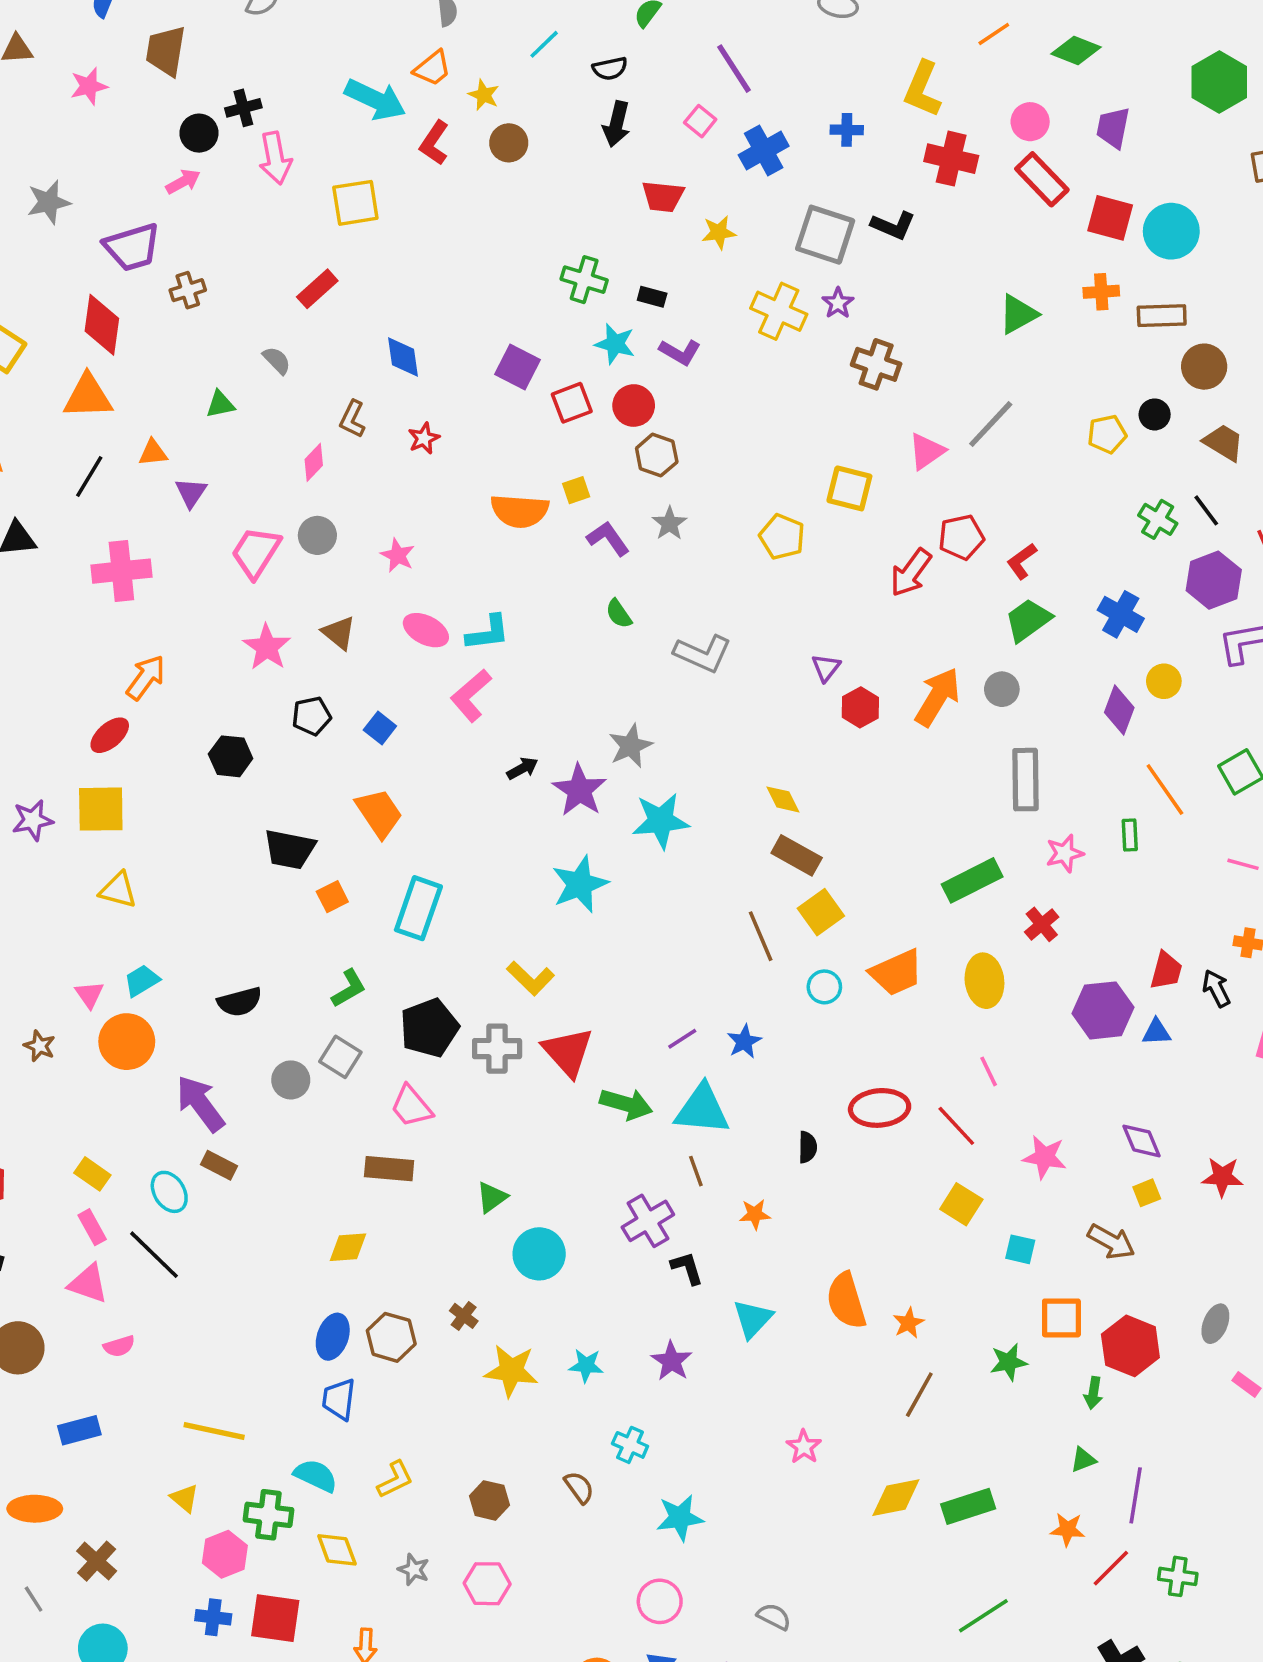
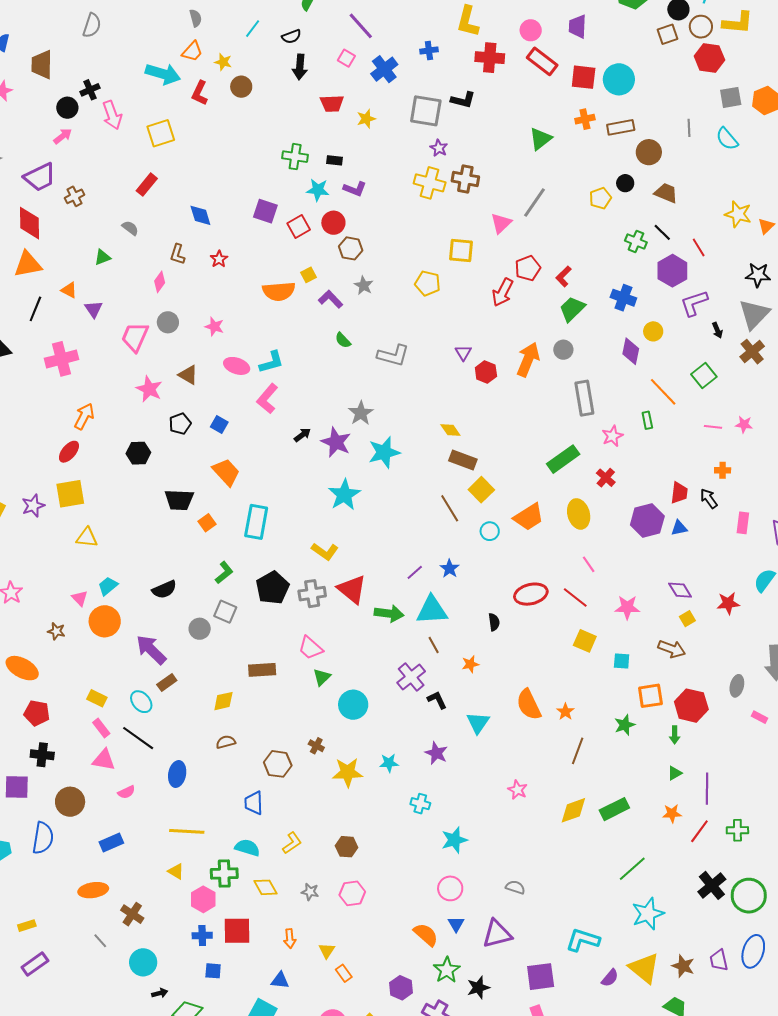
yellow cross: (779, 311) -> (430, 183), moved
orange triangle: (153, 453) -> (69, 290), turned 42
pink trapezoid: (411, 1106) -> (310, 648), moved
brown rectangle: (219, 1165) -> (167, 683), turned -54
yellow diamond: (348, 1247) -> (223, 701), moved
blue ellipse: (333, 1337) -> (177, 774), moved
brown semicircle: (579, 1487) -> (226, 742), moved, turned -60

